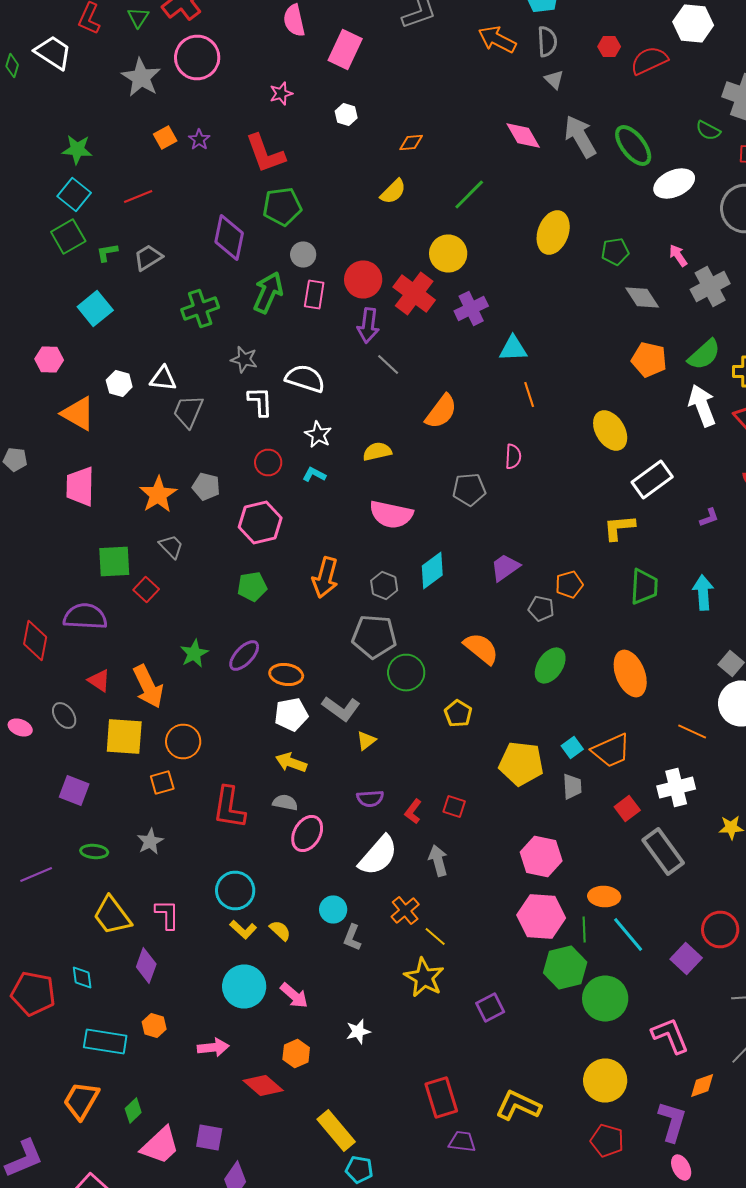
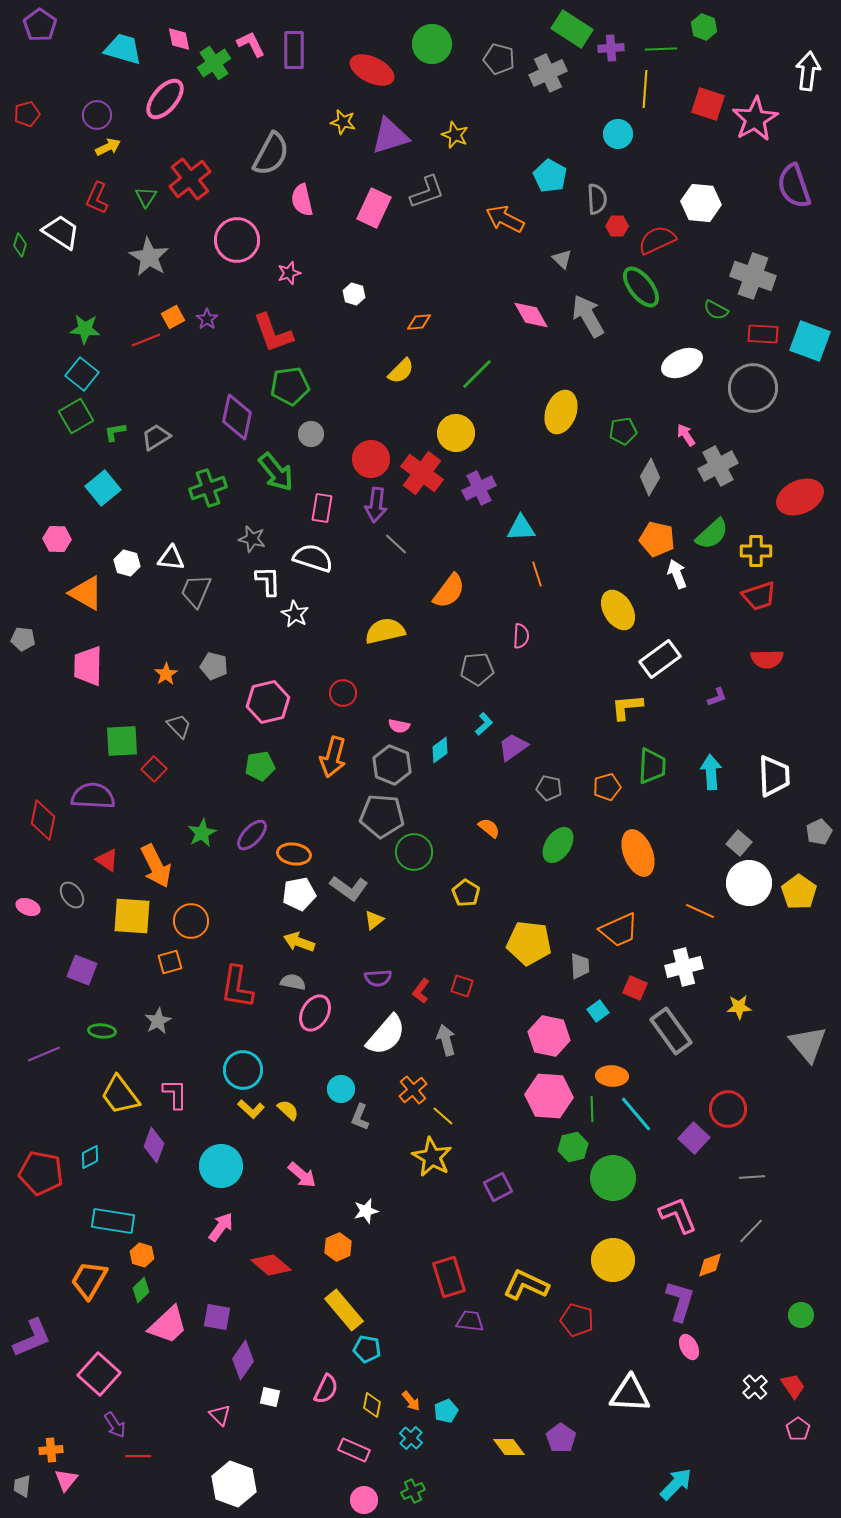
gray semicircle: (547, 42) -> (597, 199), moved
pink rectangle: (345, 50) -> (374, 208), moved
pink circle: (197, 58) -> (237, 240), moved
green ellipse: (633, 146) -> (641, 287), moved
red line: (138, 196) -> (146, 340), moved
green arrow: (268, 292) -> (276, 472), turned 117
pink rectangle: (314, 294) -> (322, 508), moved
gray diamond: (642, 298) -> (650, 477), turned 63
white arrow: (702, 406) -> (677, 574), moved, size x0.7
white star: (318, 434) -> (295, 614), moved
yellow semicircle: (377, 452) -> (385, 631), size x1.4
red circle: (268, 462) -> (343, 693), moved
cyan L-shape: (314, 474) -> (484, 724), moved, turned 110
orange star: (158, 494) -> (166, 674), size x0.6
pink semicircle: (391, 514) -> (399, 726), moved, size x0.5
cyan diamond: (432, 570) -> (440, 750), size x0.7
orange pentagon: (569, 584) -> (607, 787), moved
gray hexagon: (384, 586) -> (392, 765), size x1.4
orange semicircle: (481, 648) -> (489, 828), size x0.6
cyan square: (572, 748) -> (598, 1011), moved
red square: (627, 808) -> (635, 988), turned -30
green hexagon: (565, 968) -> (573, 1147), size x0.7
cyan diamond: (82, 978) -> (90, 1157), turned 70
cyan circle: (244, 986) -> (221, 1166), moved
orange hexagon: (154, 1026) -> (142, 1255), moved
pink arrow: (213, 1048) -> (221, 1227), turned -48
orange hexagon: (296, 1054) -> (338, 1247), moved
red pentagon: (607, 1140) -> (577, 1320), moved

